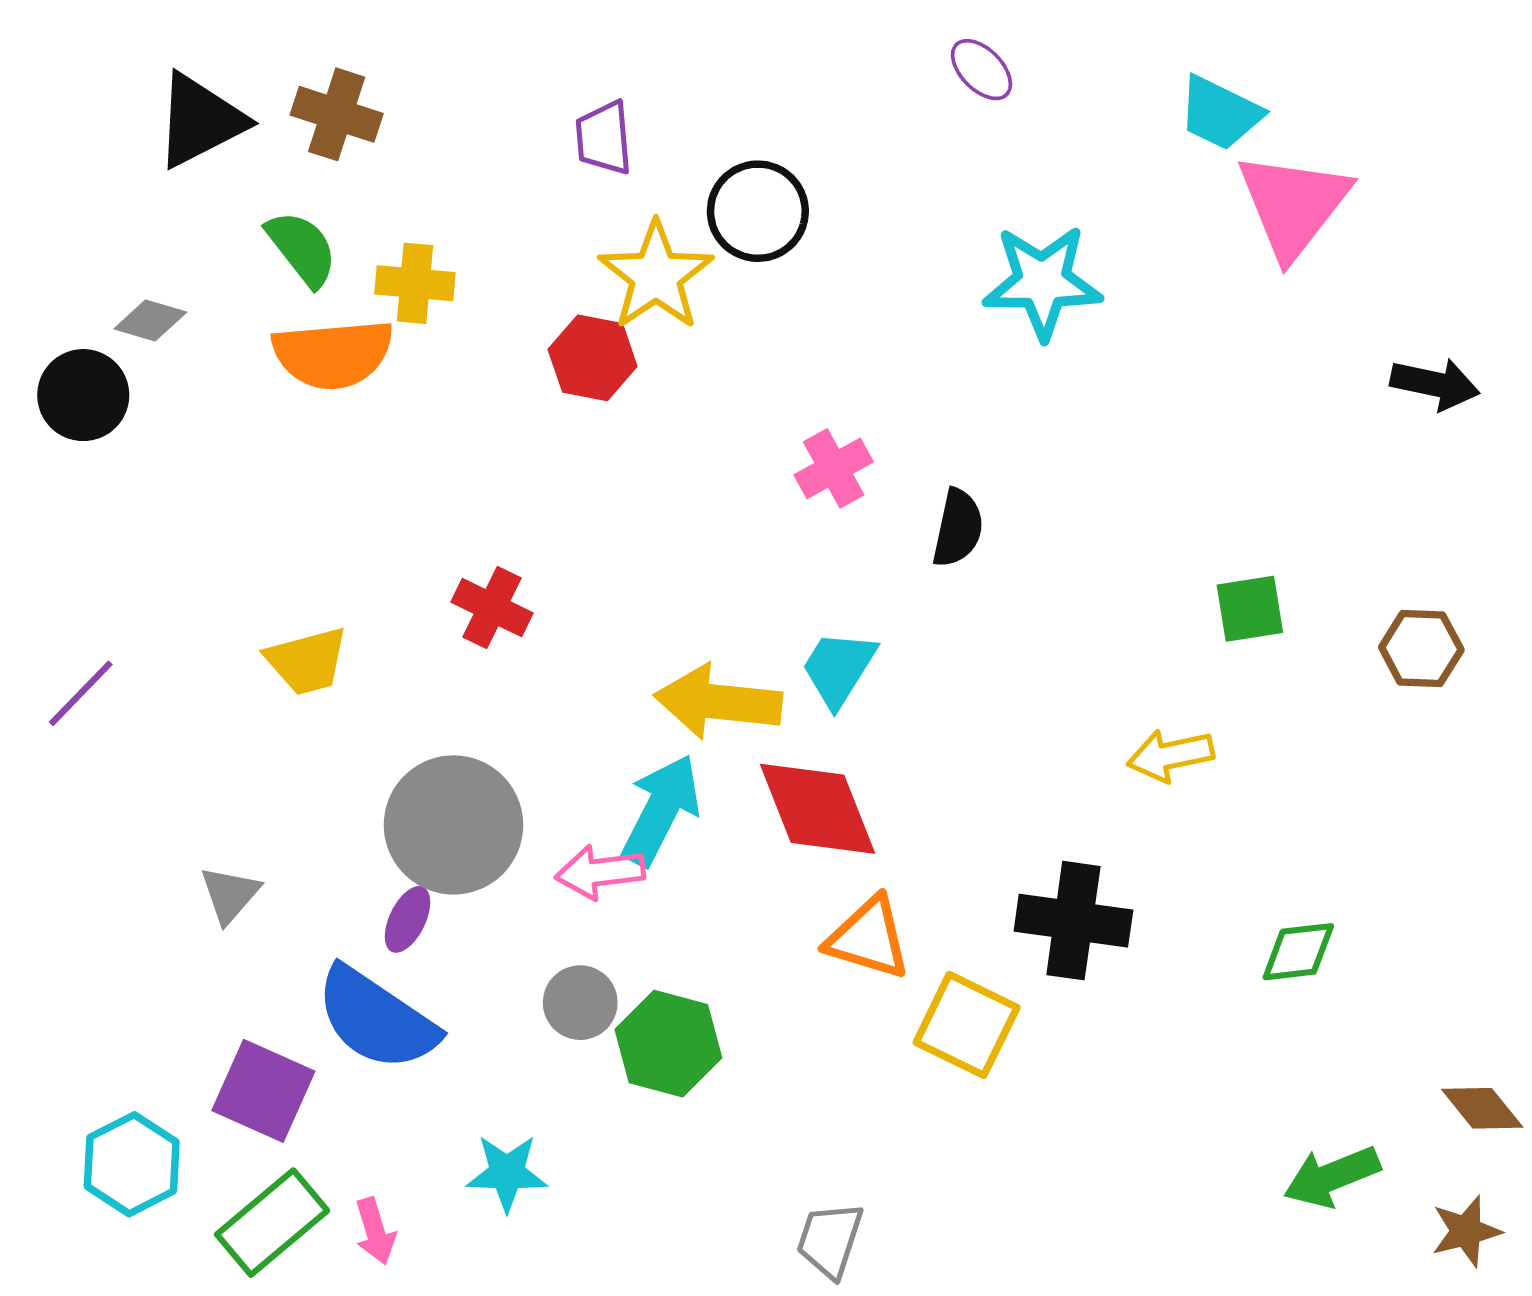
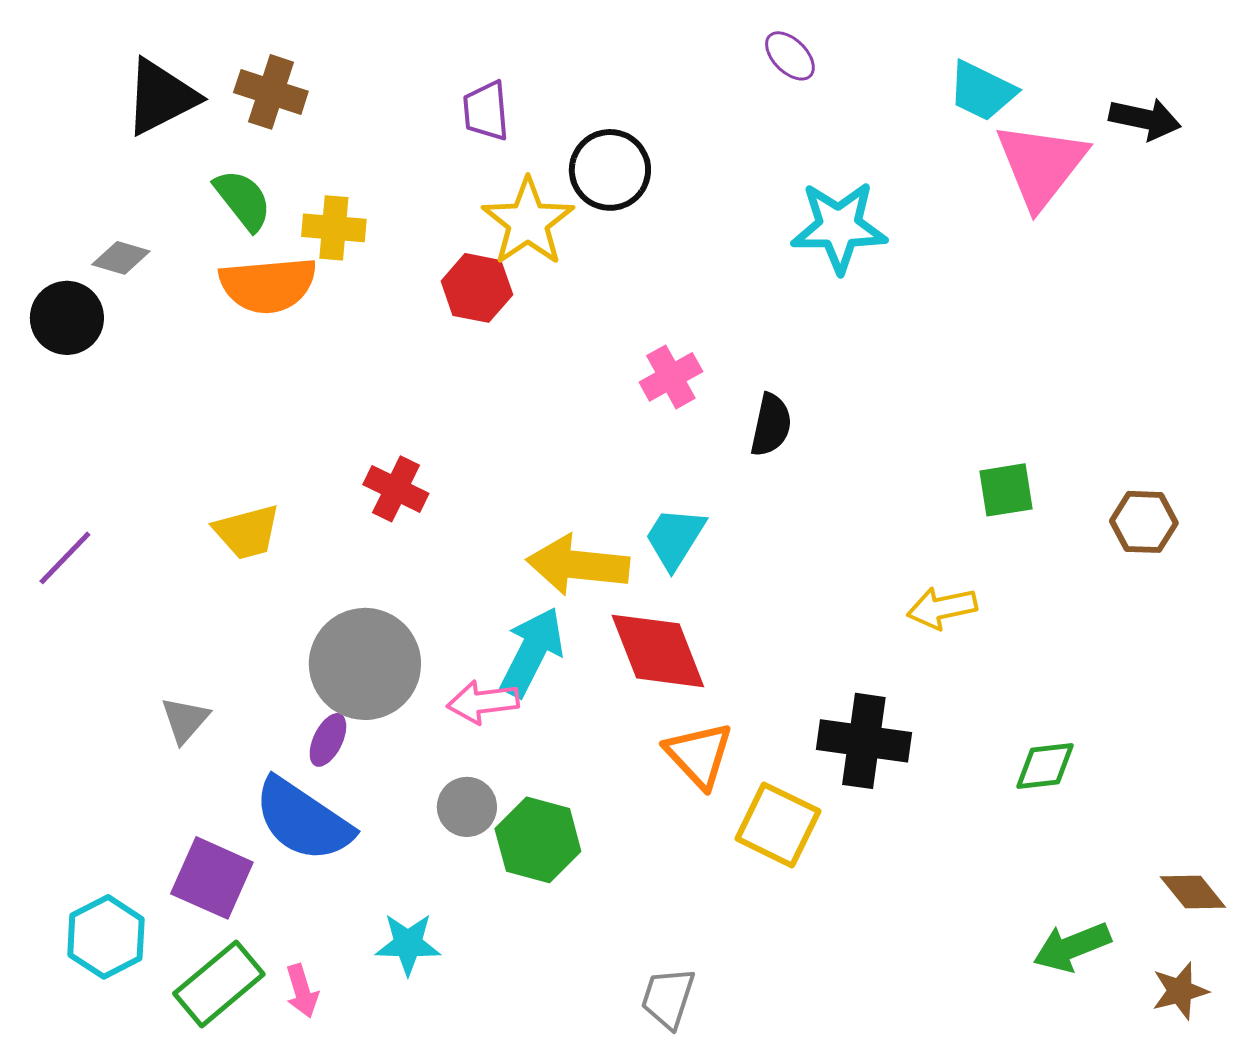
black arrow: (1435, 384) -> (1145, 119), moved
orange triangle: (868, 938) -> (699, 755), turned 30

